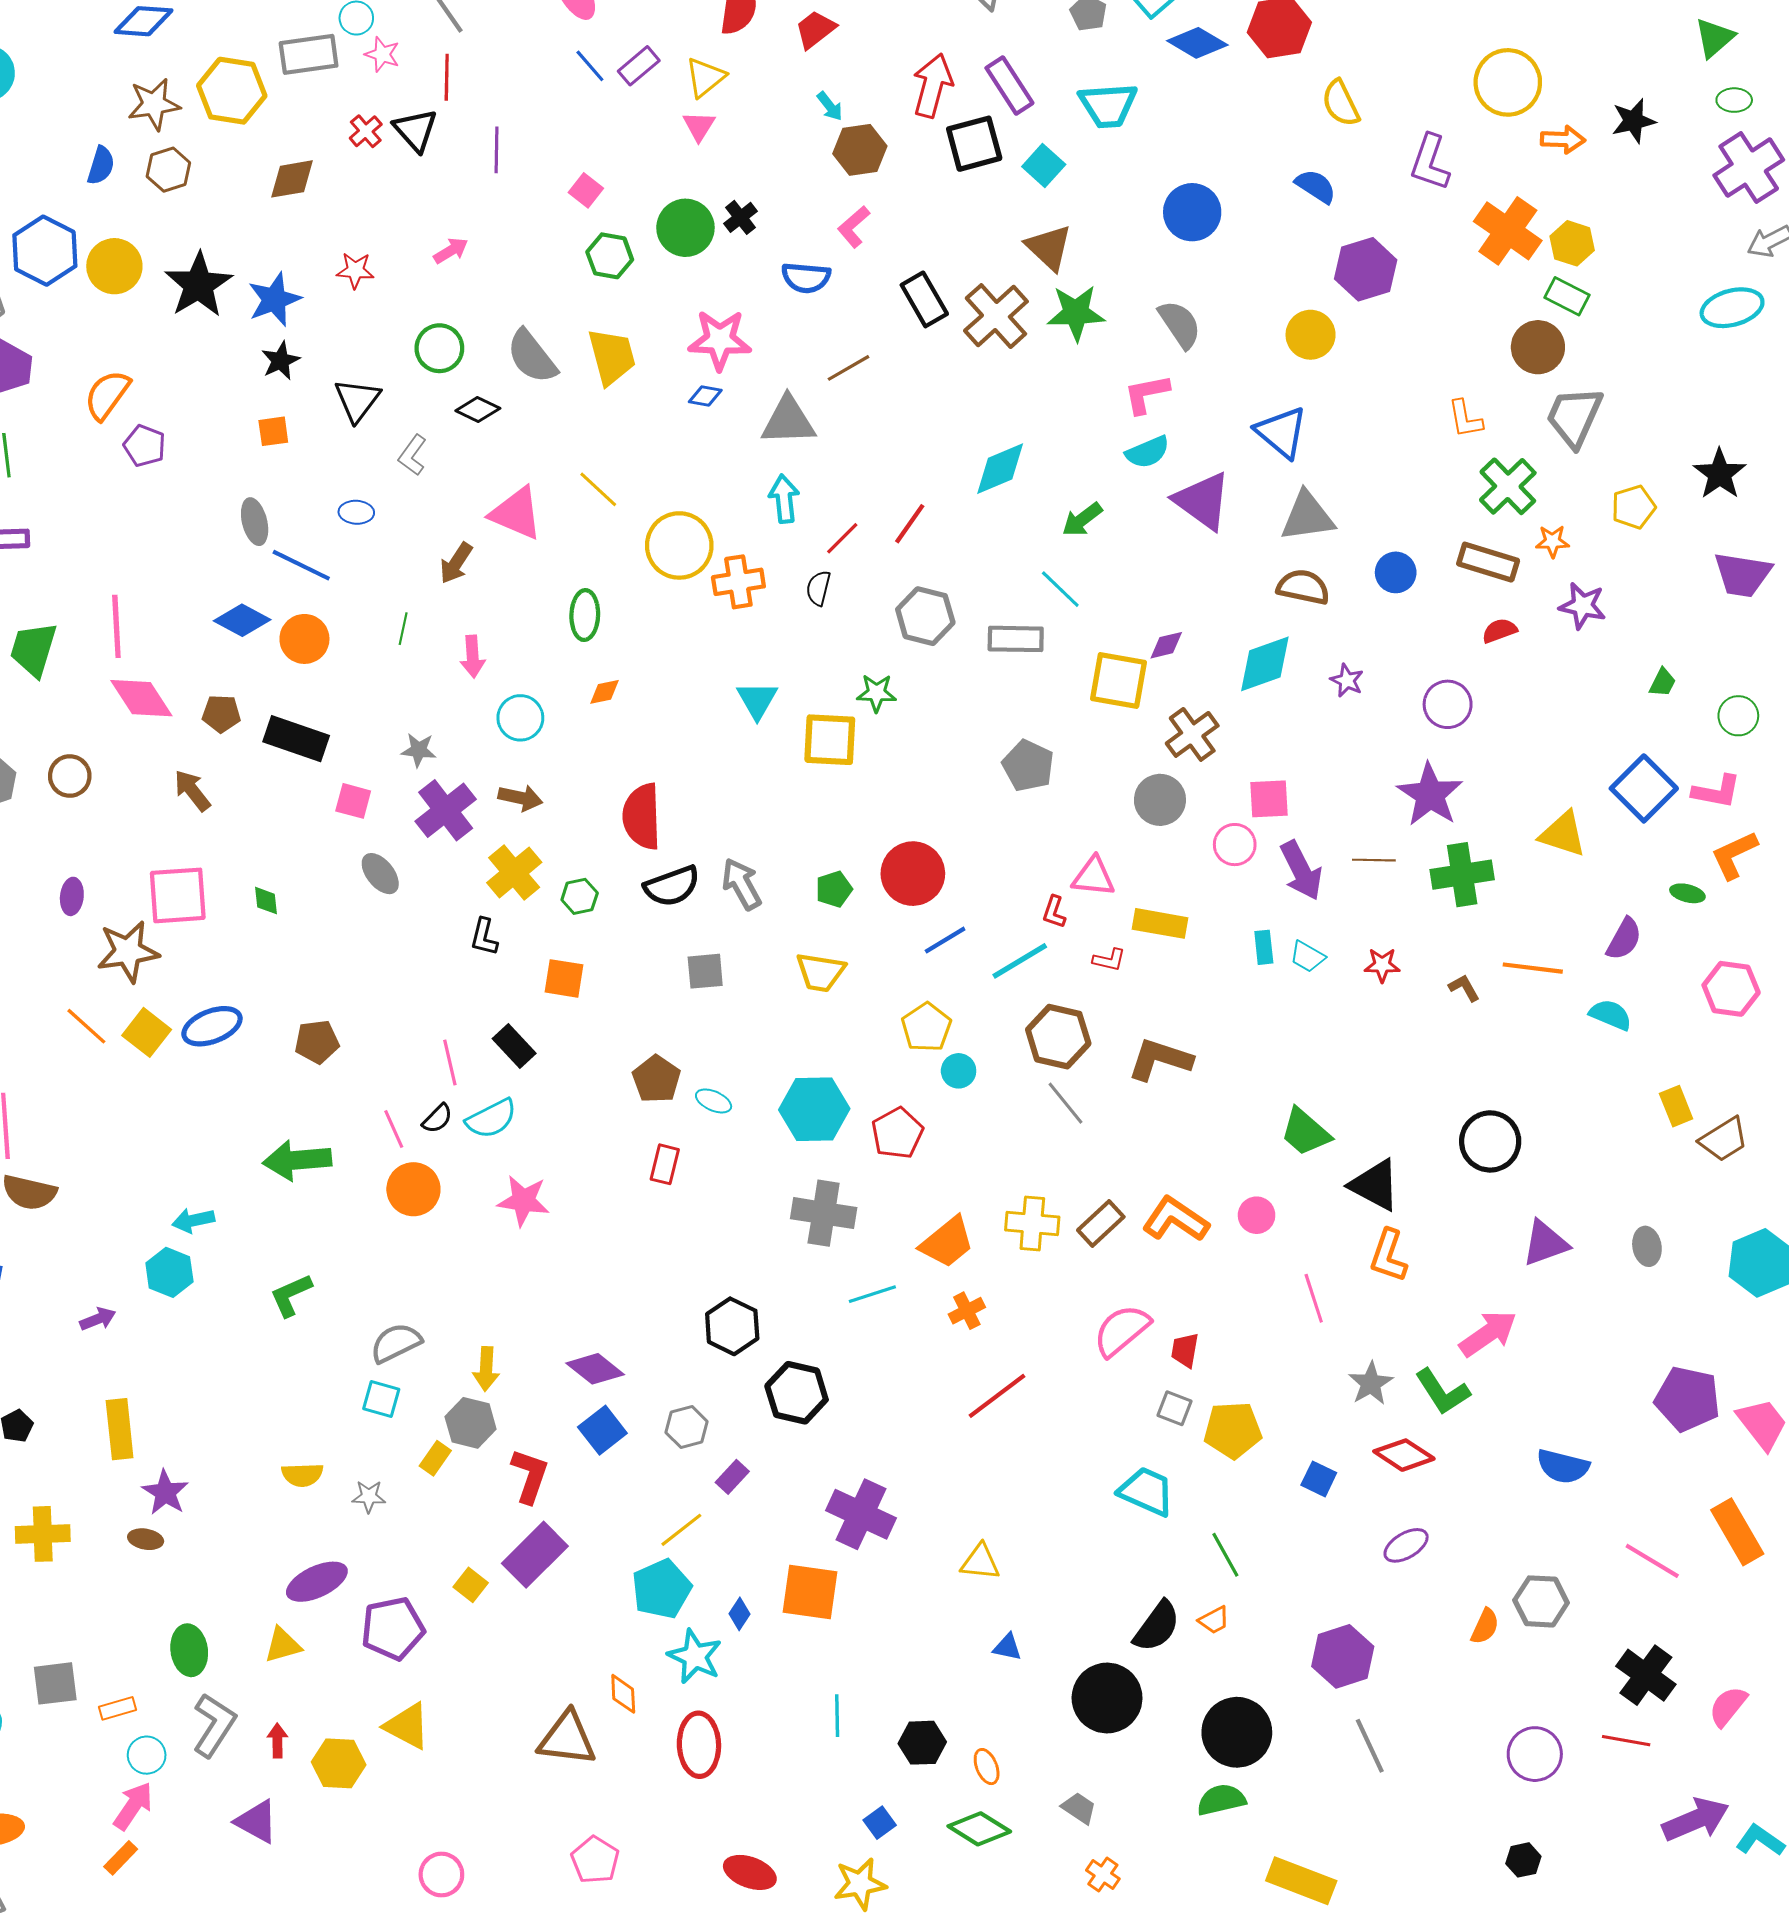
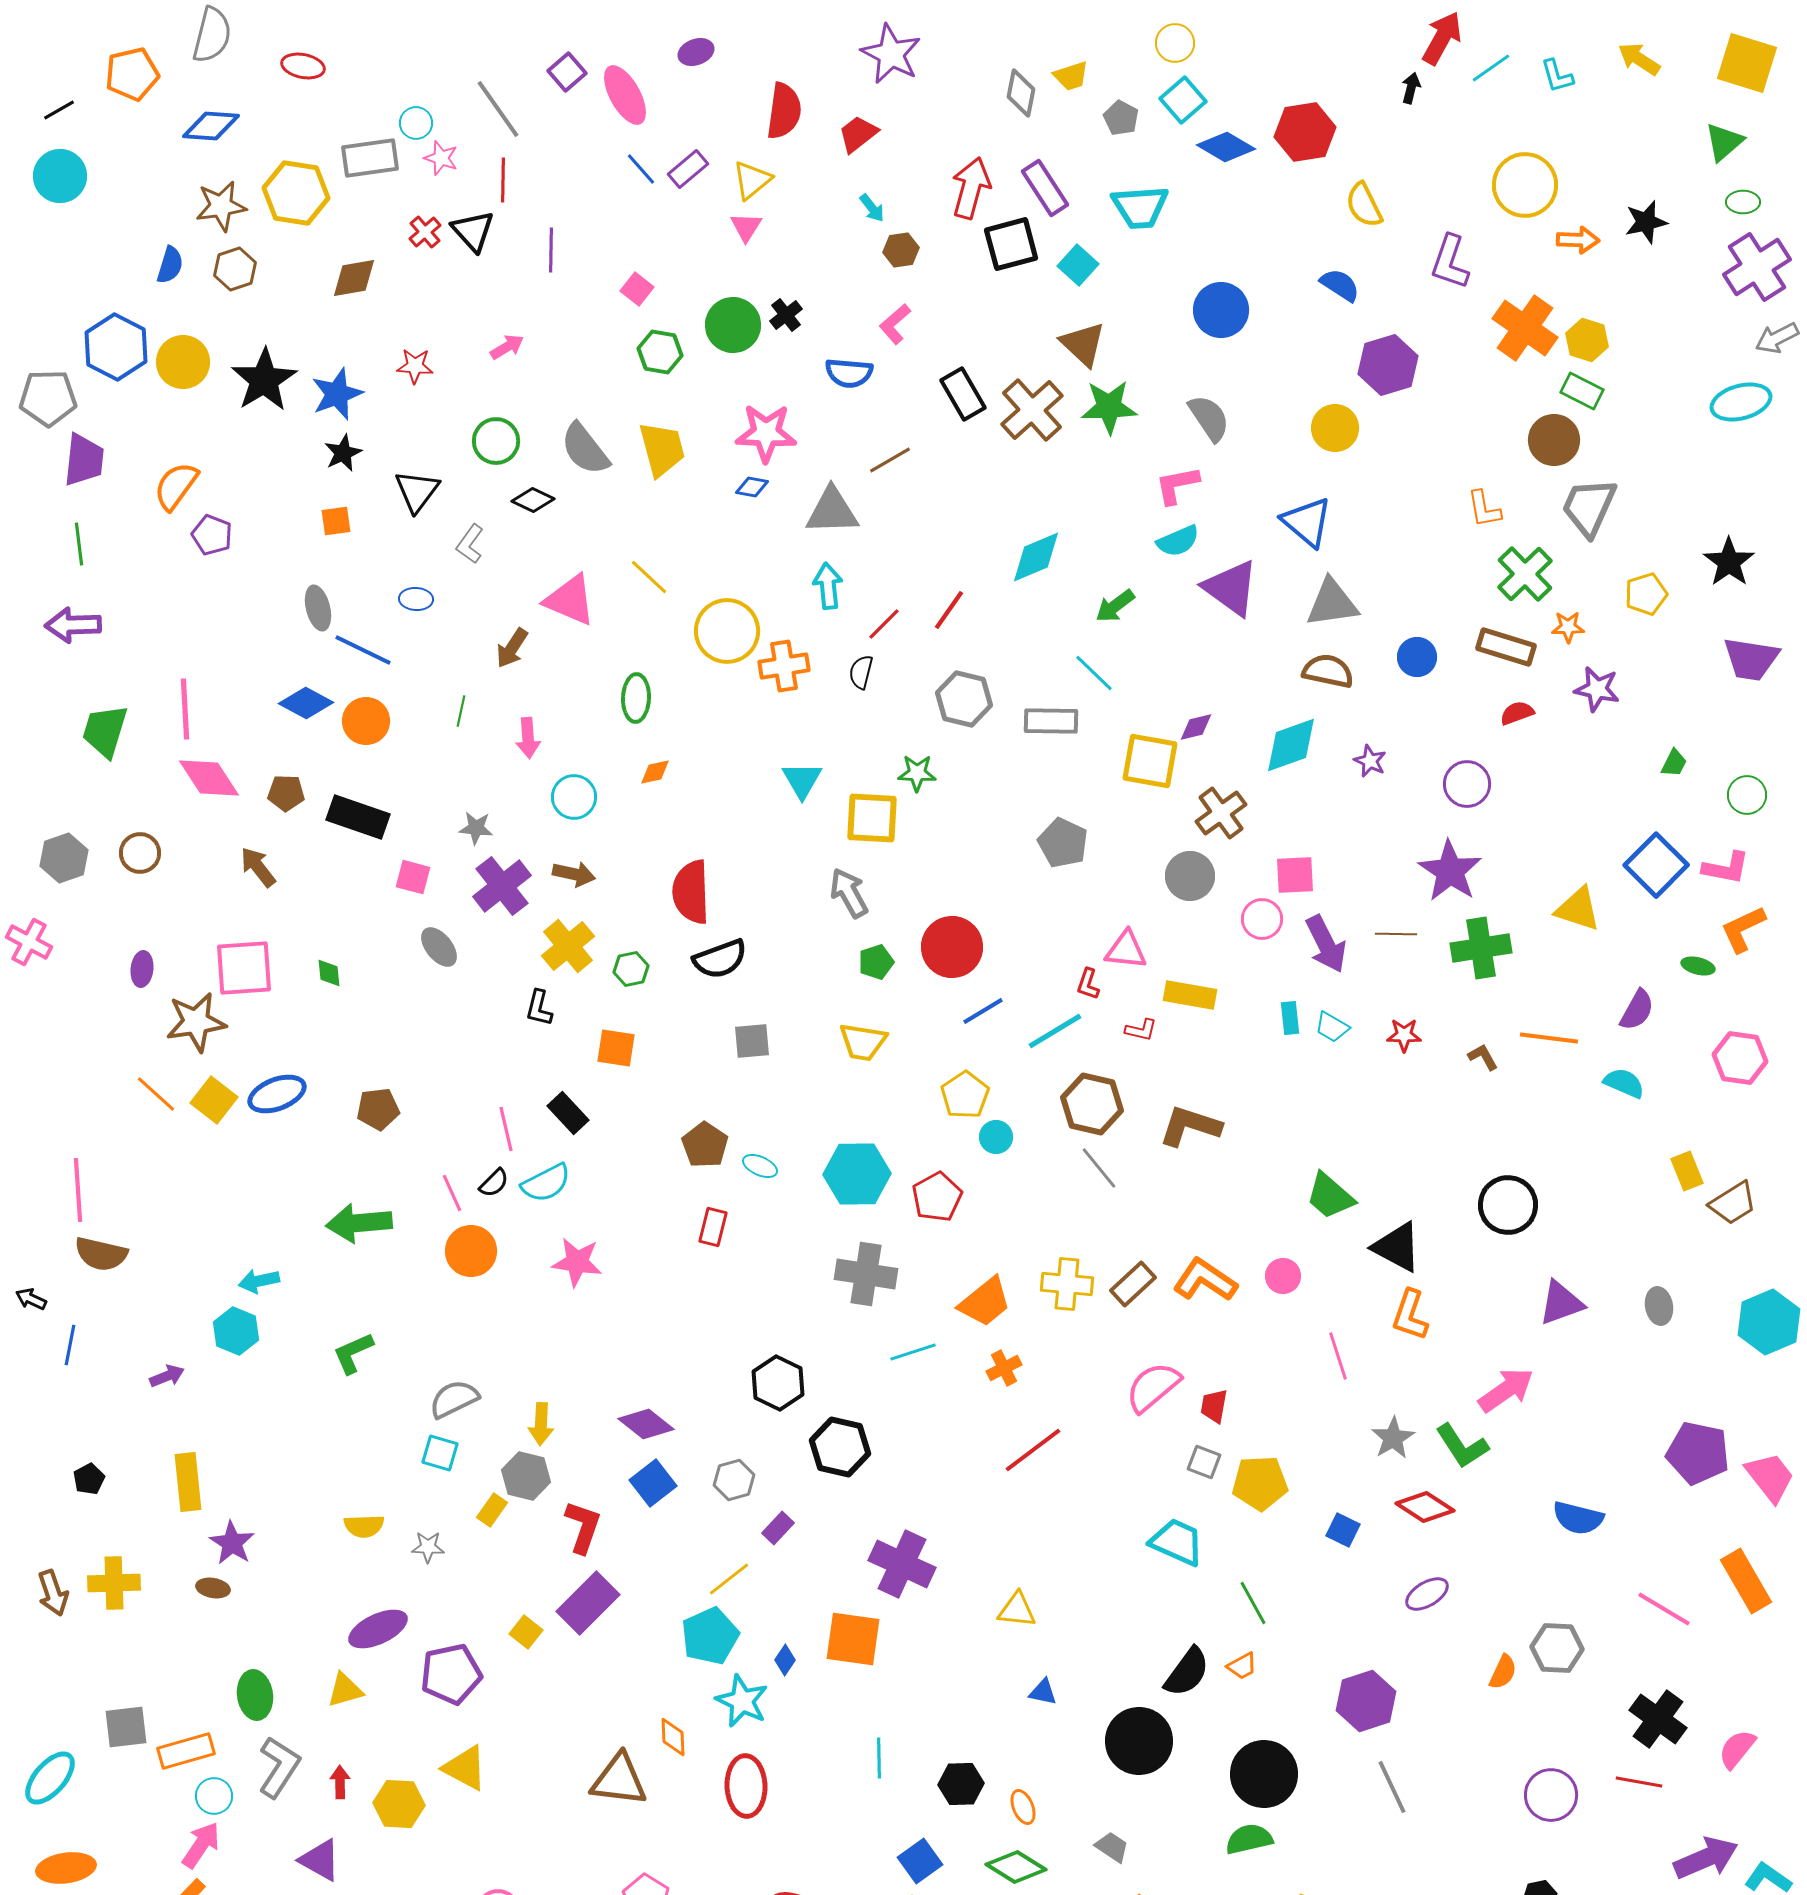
brown hexagon: (860, 150) -> (901, 250), size x0.7
gray arrow: (742, 884) -> (849, 893), moved
orange rectangle: (118, 1708) -> (186, 1751), size x1.6
blue square: (880, 1823) -> (920, 1861), size x1.4

